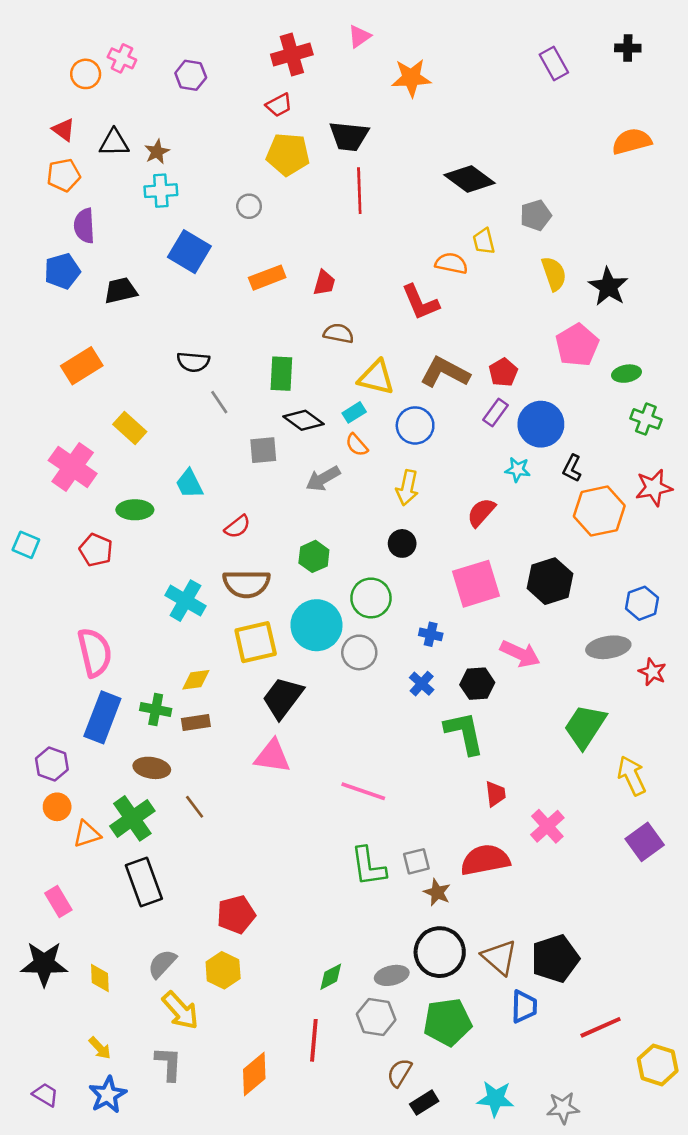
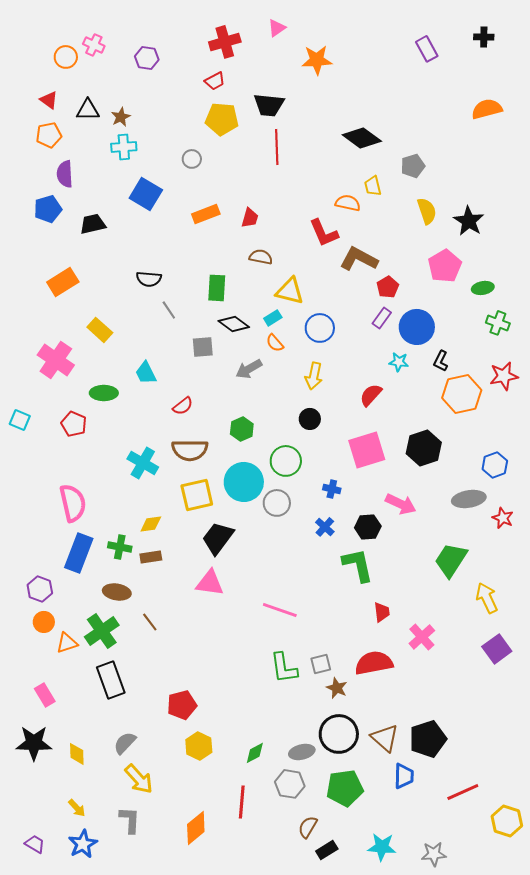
brown L-shape: (445, 372) -> (359, 259), moved
yellow hexagon: (223, 970) -> (199, 746), moved

